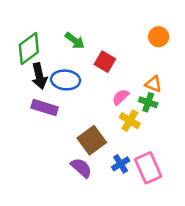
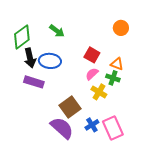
red square: (105, 62) -> (92, 55), moved
purple semicircle: (81, 168) -> (62, 128), size x1.4

